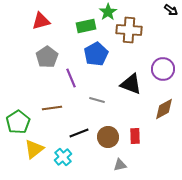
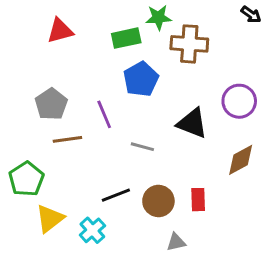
green star: (108, 12) -> (158, 17), turned 30
gray pentagon: (47, 57) -> (51, 104), moved
brown line: (52, 108) -> (67, 139), moved

